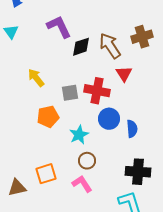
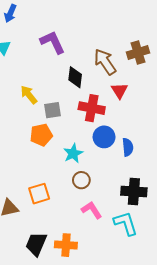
black diamond: (81, 47) -> (75, 77), moved, turned -65
gray square: (70, 93) -> (53, 110), moved
pink L-shape: (82, 184) -> (92, 210), moved

